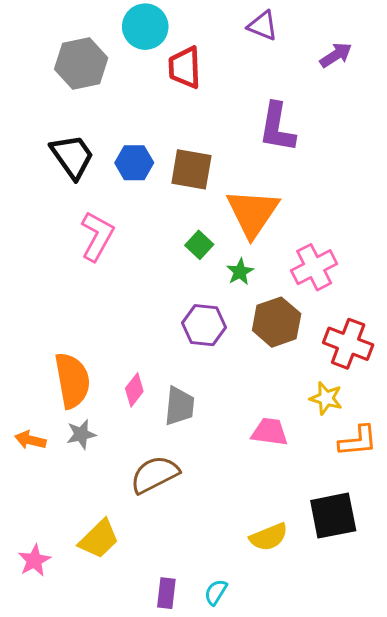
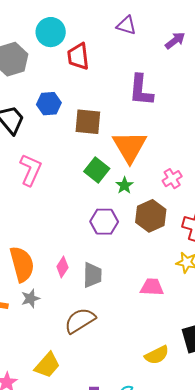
blue hexagon: (134, 163) -> (49, 104), moved
green square: (199, 245) -> (97, 170), size x1.4
pink cross: (314, 267) -> (172, 179), size x0.7

